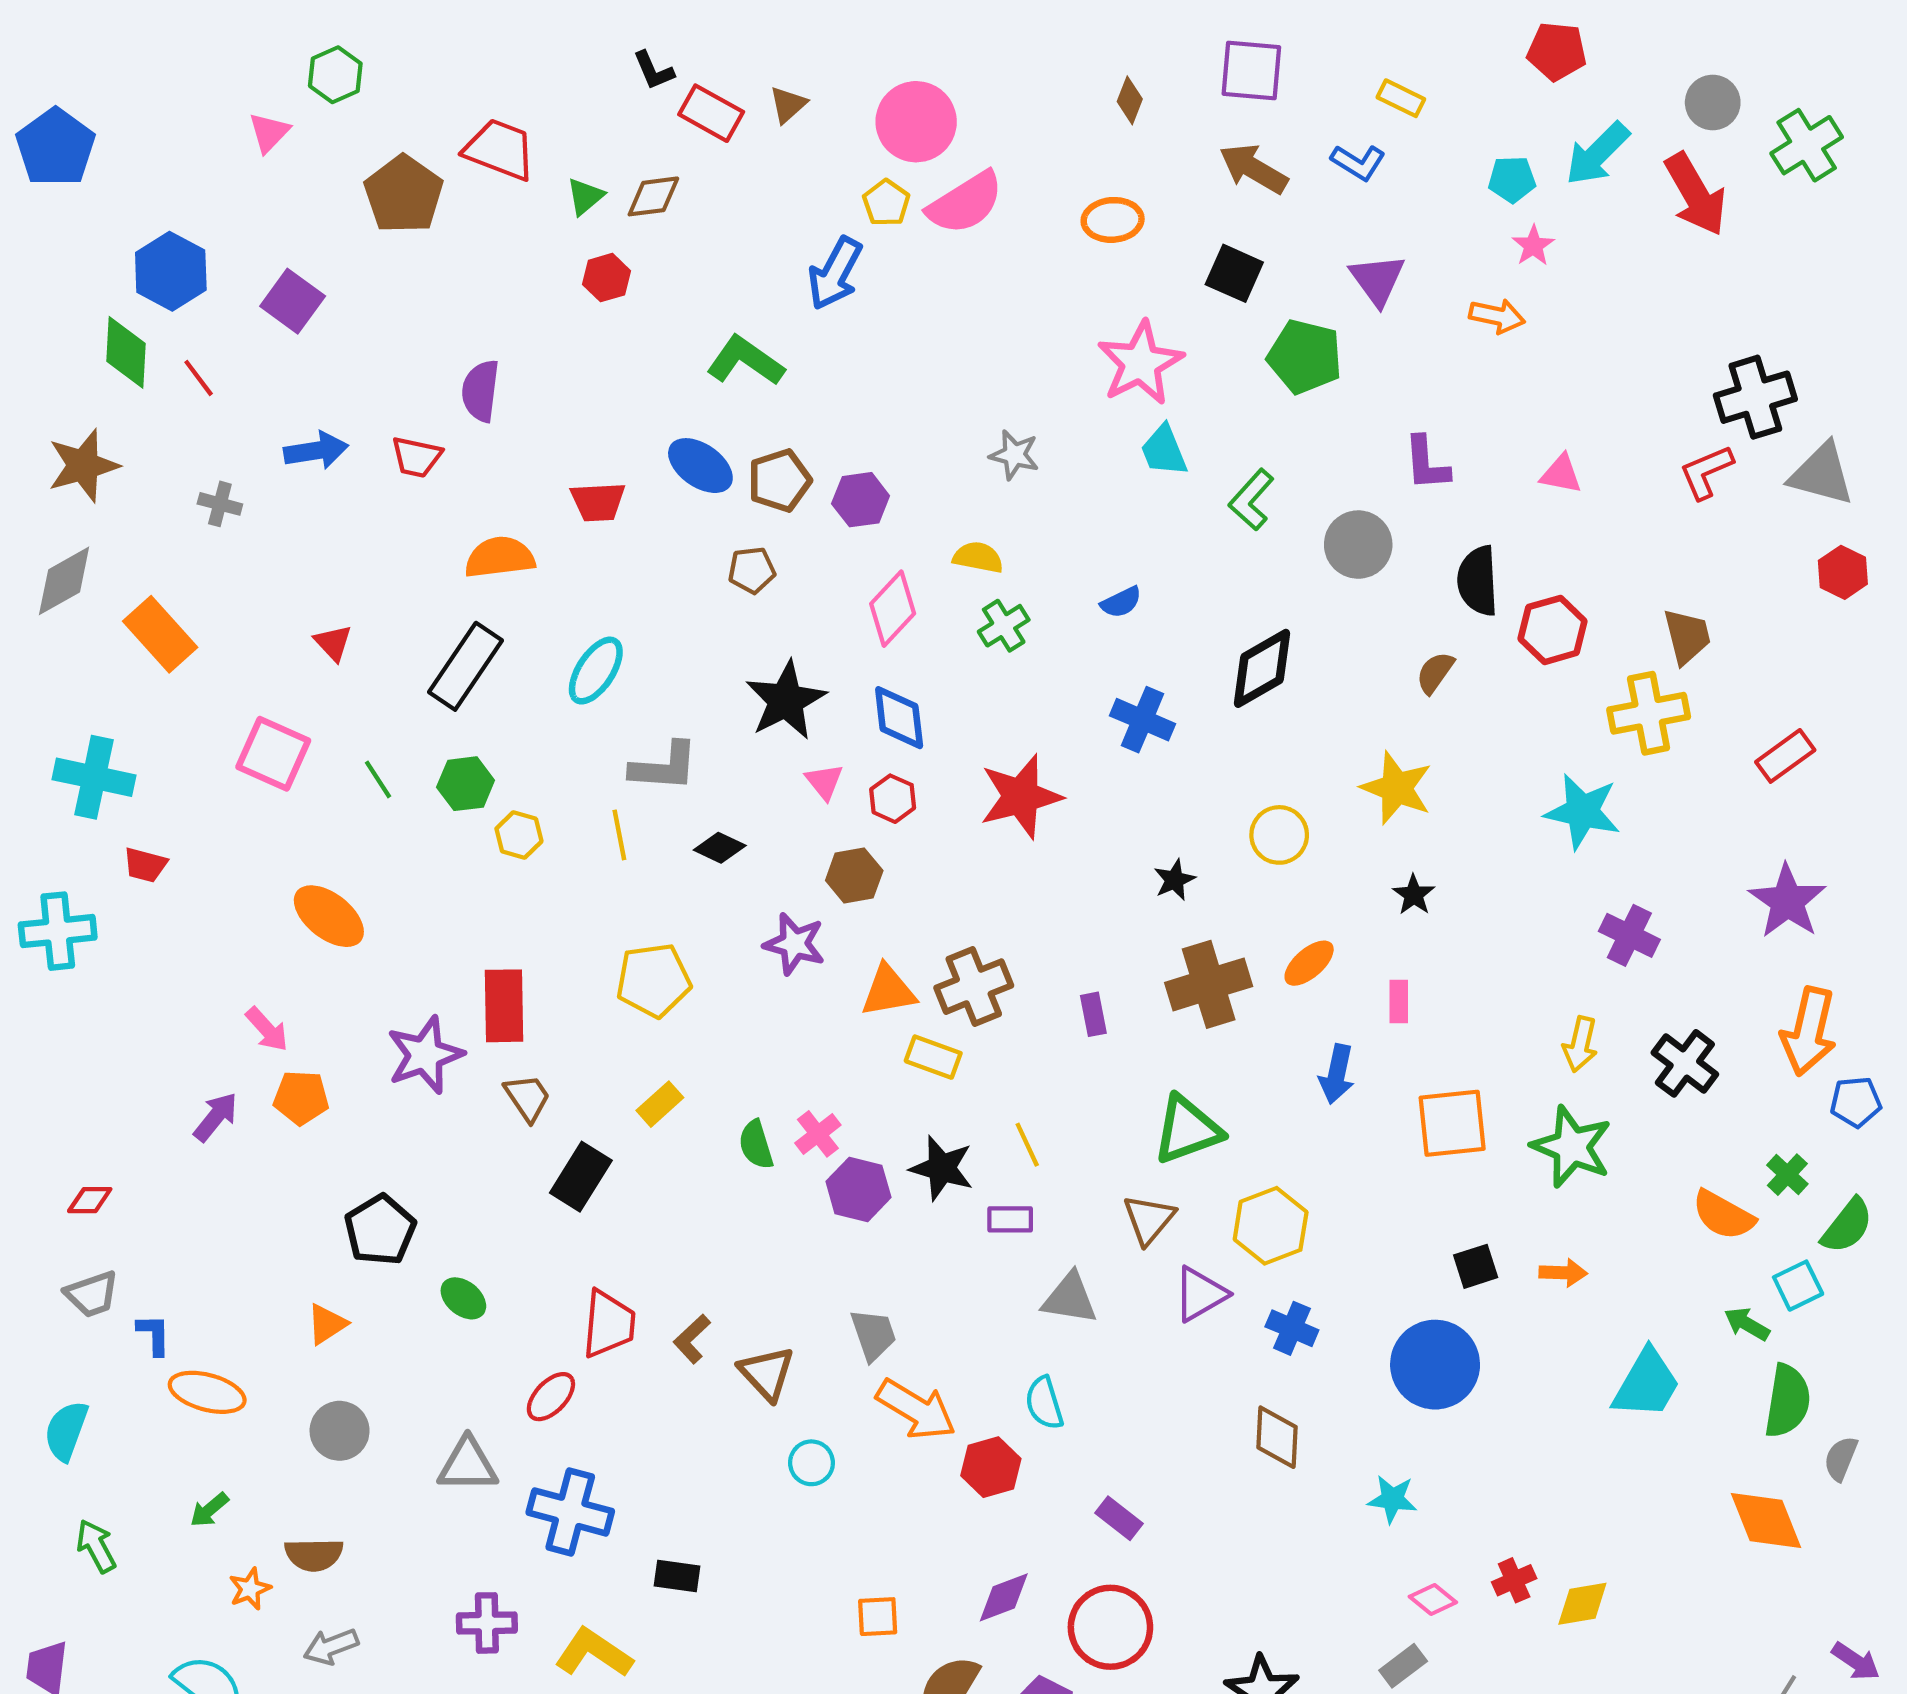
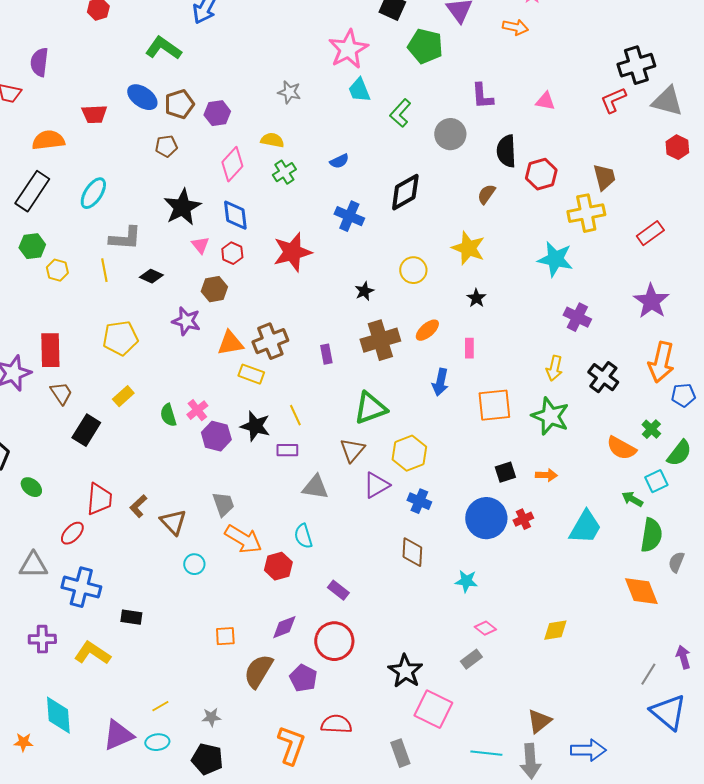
red cross: (1514, 1580) -> (523, 519), moved
purple arrow: (1856, 1661) -> (683, 657), turned -140

